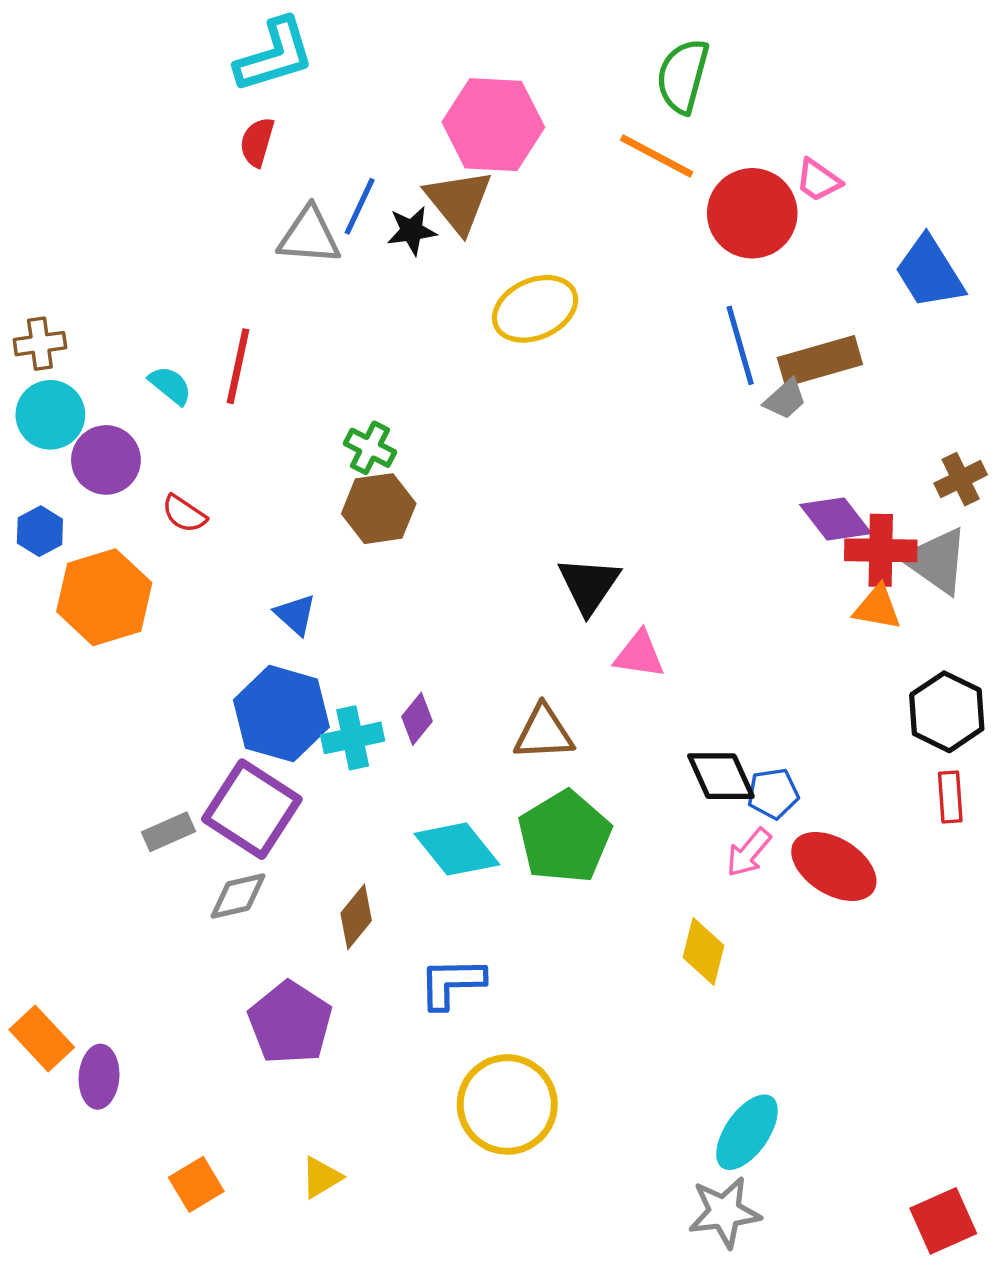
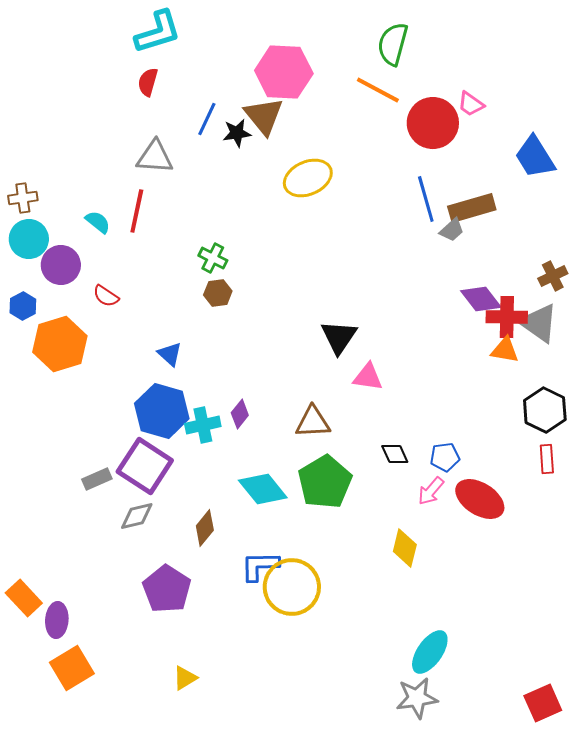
gray triangle: (309, 236) -> (155, 157), moved
brown hexagon: (379, 509) -> (218, 293), size x0.7
black diamond: (721, 776) -> (395, 454), moved, size x0.7
yellow circle: (507, 1104) -> (292, 587), moved
orange square: (196, 1184) -> (72, 668), moved, size x1.4

